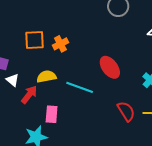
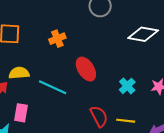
orange cross: (60, 44) -> (57, 39), moved

